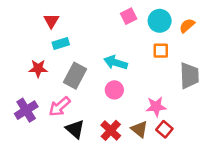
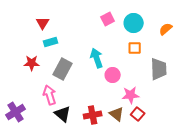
orange semicircle: (187, 26) -> (166, 29), moved
cyan arrow: (116, 63) -> (97, 58), turned 54
pink circle: (114, 90) -> (113, 75), moved
pink arrow: (60, 107) -> (50, 95), turned 114
purple cross: (26, 110) -> (16, 112), moved
red cross: (111, 130) -> (93, 115), turned 36

